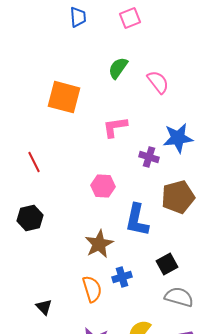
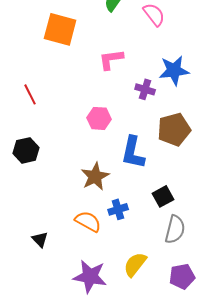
orange semicircle: (92, 289) -> (88, 221), turned -44
gray semicircle: (179, 297) -> (175, 229), turned 88

